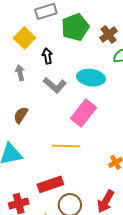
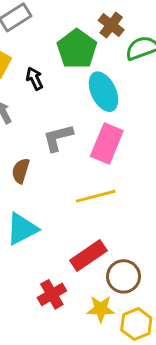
green pentagon: (75, 27) -> (77, 49), moved
cyan ellipse: (91, 78) -> (104, 92), turned 72
gray L-shape: (55, 85) -> (58, 138), moved, turned 140

